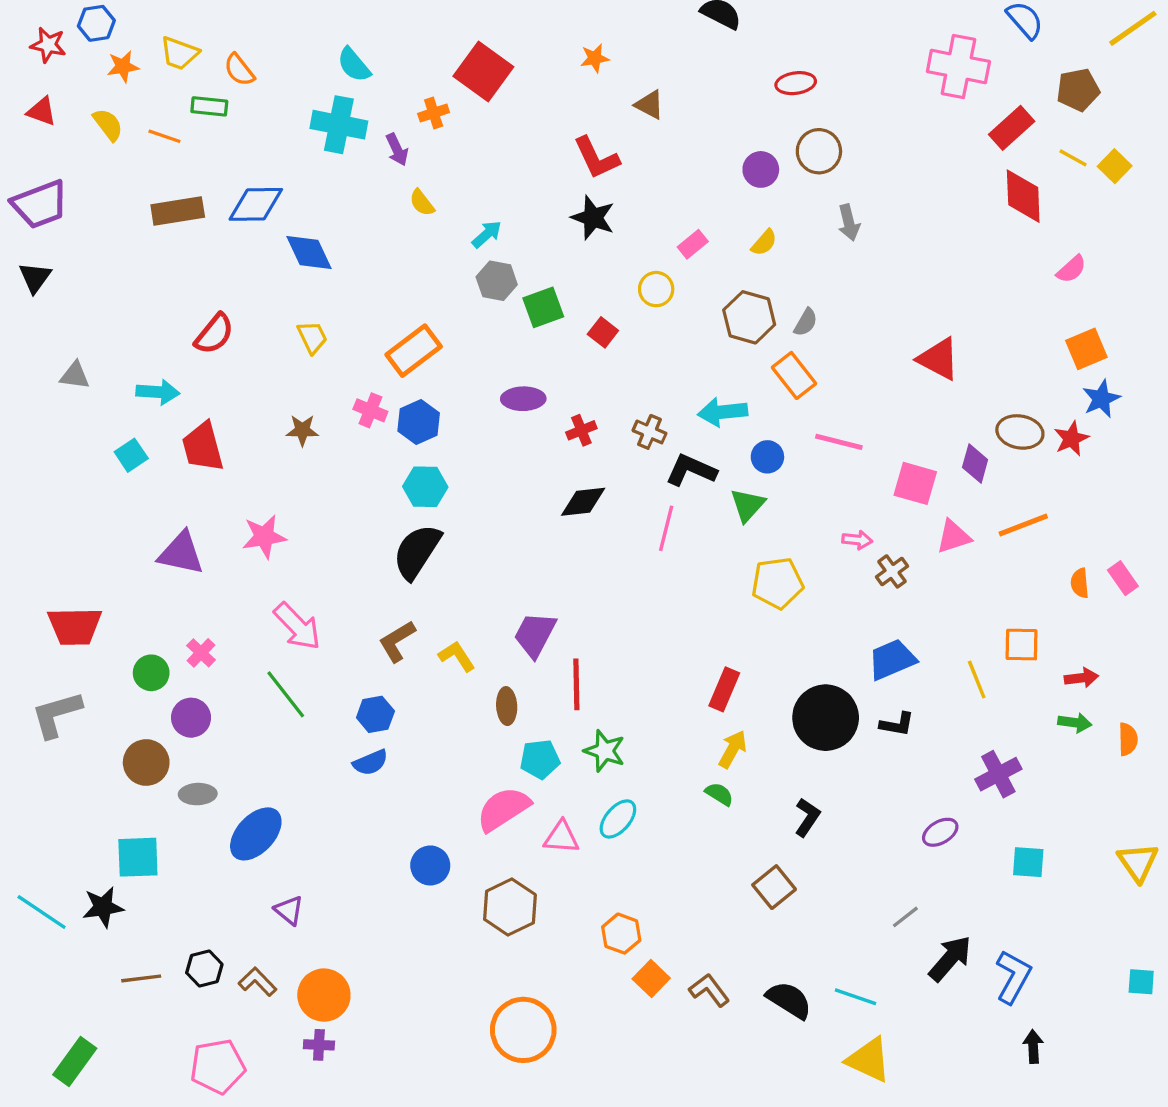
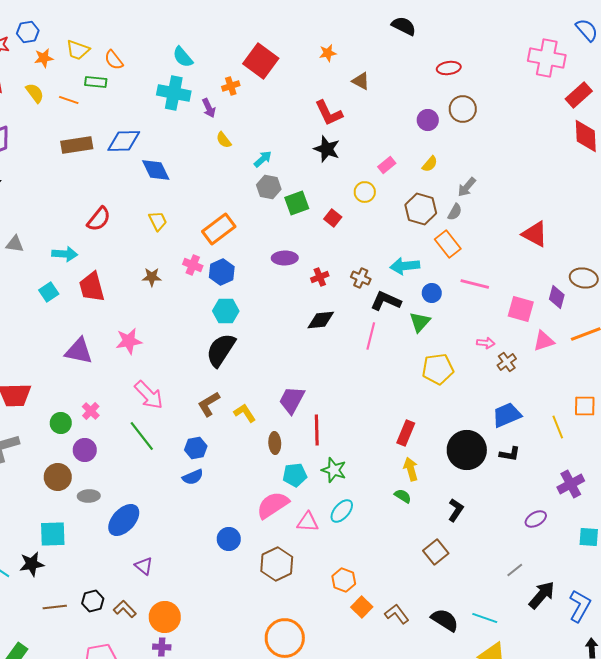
gray arrow: (849, 223) -> (467, 187), moved, turned 55
yellow arrow: (733, 749) -> (411, 469), turned -45

